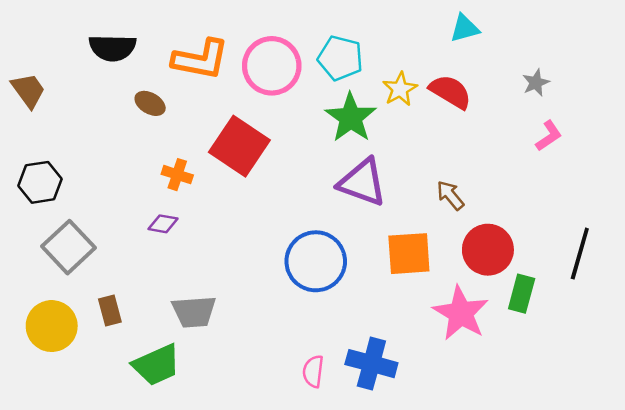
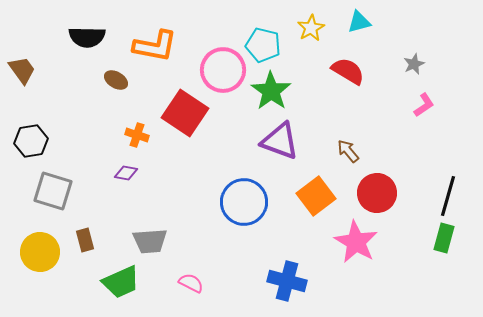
pink circle: (272, 66) -> (223, 70), moved
yellow star: (400, 89) -> (311, 28), moved
gray square: (68, 247) -> (53, 191), turned -30
orange square: (409, 254) -> (316, 196), turned -33
green rectangle: (522, 294) -> (444, 238), moved
pink semicircle: (313, 371) -> (191, 283), moved, turned 110

